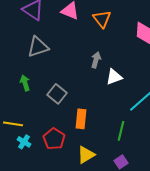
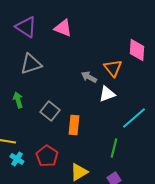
orange triangle: (102, 19) -> (113, 68), moved
gray arrow: (96, 60) -> (89, 77), turned -77
orange rectangle: (81, 119) -> (74, 125), moved

